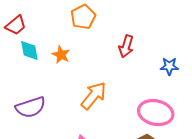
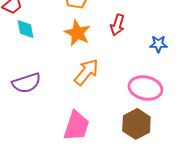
orange star: (61, 55) -> (77, 33), moved, size x1.5

